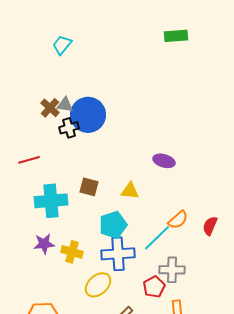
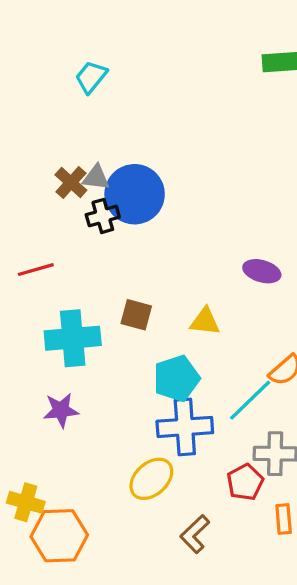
yellow cross: (72, 252) -> (26, 502), moved

